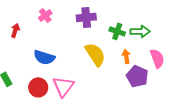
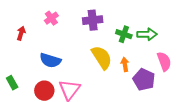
orange arrow: (126, 56) -> (125, 64), moved

